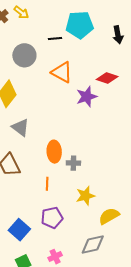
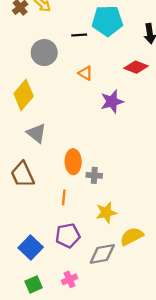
orange triangle: (62, 72) -> (85, 73), size x0.6
red diamond: (107, 78) -> (136, 67), moved
gray diamond: (93, 245) -> (102, 254), moved

